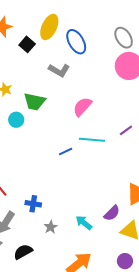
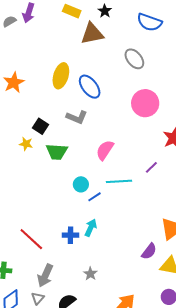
gray ellipse: (124, 38) -> (134, 59), moved
black square: (27, 44) -> (40, 126), moved
cyan circle: (16, 120) -> (81, 184), moved
blue cross: (33, 204) -> (70, 235), moved
cyan arrow: (84, 223) -> (91, 228), moved, turned 84

